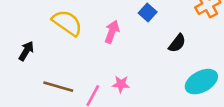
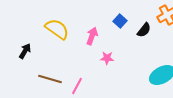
black semicircle: (177, 43) -> (144, 30), moved
pink star: (121, 84) -> (107, 58), moved

